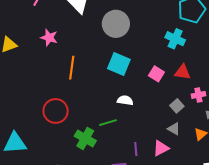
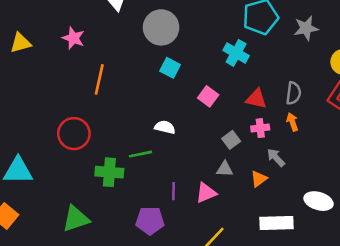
cyan square: (119, 64) -> (170, 68), moved, size x0.7
red triangle: (183, 72) -> (256, 99), moved
gray triangle: (174, 129) -> (225, 169), turned -32
green cross: (85, 138) -> (109, 172), turned -30

